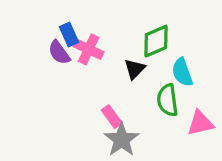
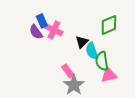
green diamond: (156, 41) -> (109, 25), moved
cyan semicircle: (182, 72) -> (92, 51), moved
pink triangle: (200, 123) -> (109, 75), moved

